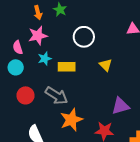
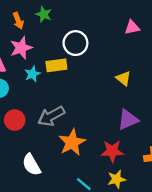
yellow triangle: (106, 65) -> (123, 78), moved
yellow rectangle: (67, 67) -> (56, 65), moved
gray arrow: (57, 96) -> (51, 116), turned 125

